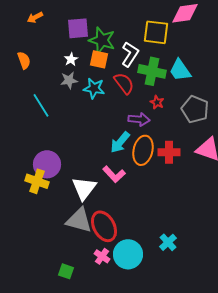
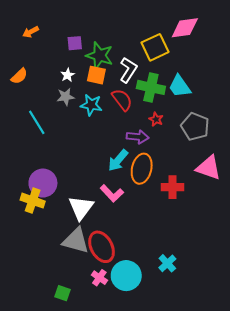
purple square: (78, 28) -> (75, 43), size x0.7
yellow square: (156, 32) -> (155, 47), turned -32
orange semicircle: (24, 60) -> (19, 76), turned 66
red cross: (169, 152) -> (172, 187), moved

